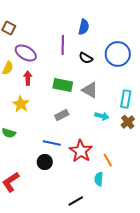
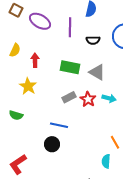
purple ellipse: (26, 53) -> (40, 21), moved
black semicircle: (86, 58) -> (93, 40), turned -32
red star: (81, 151) -> (88, 99), moved, size x0.7

